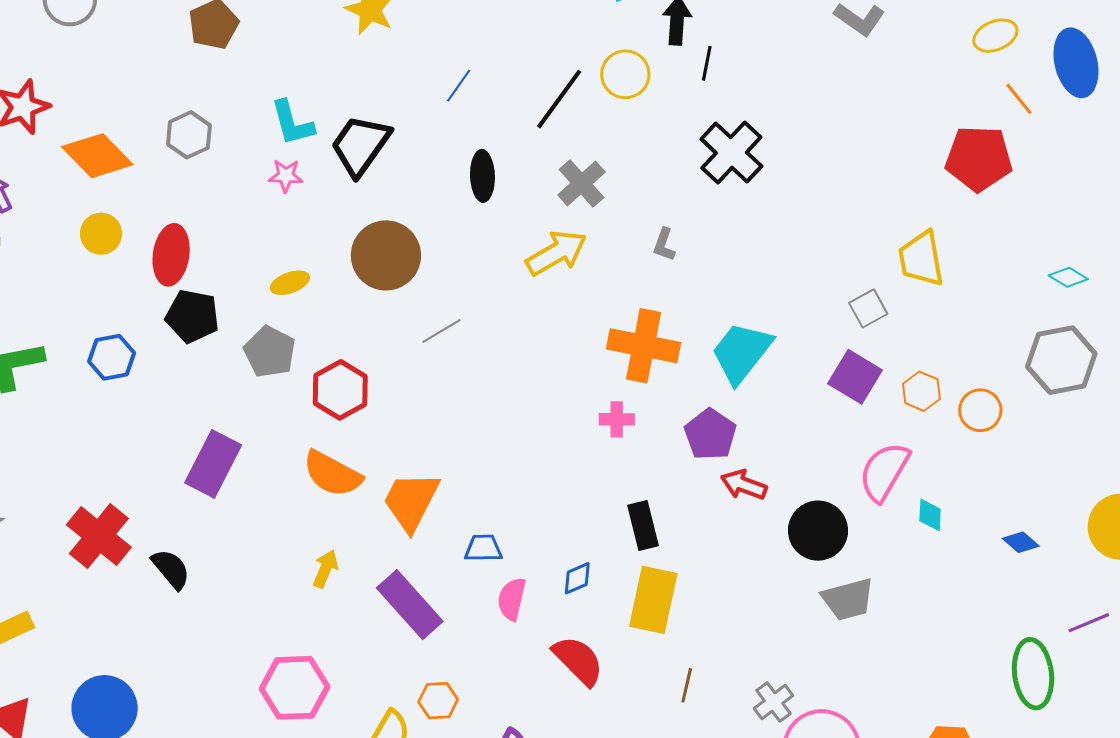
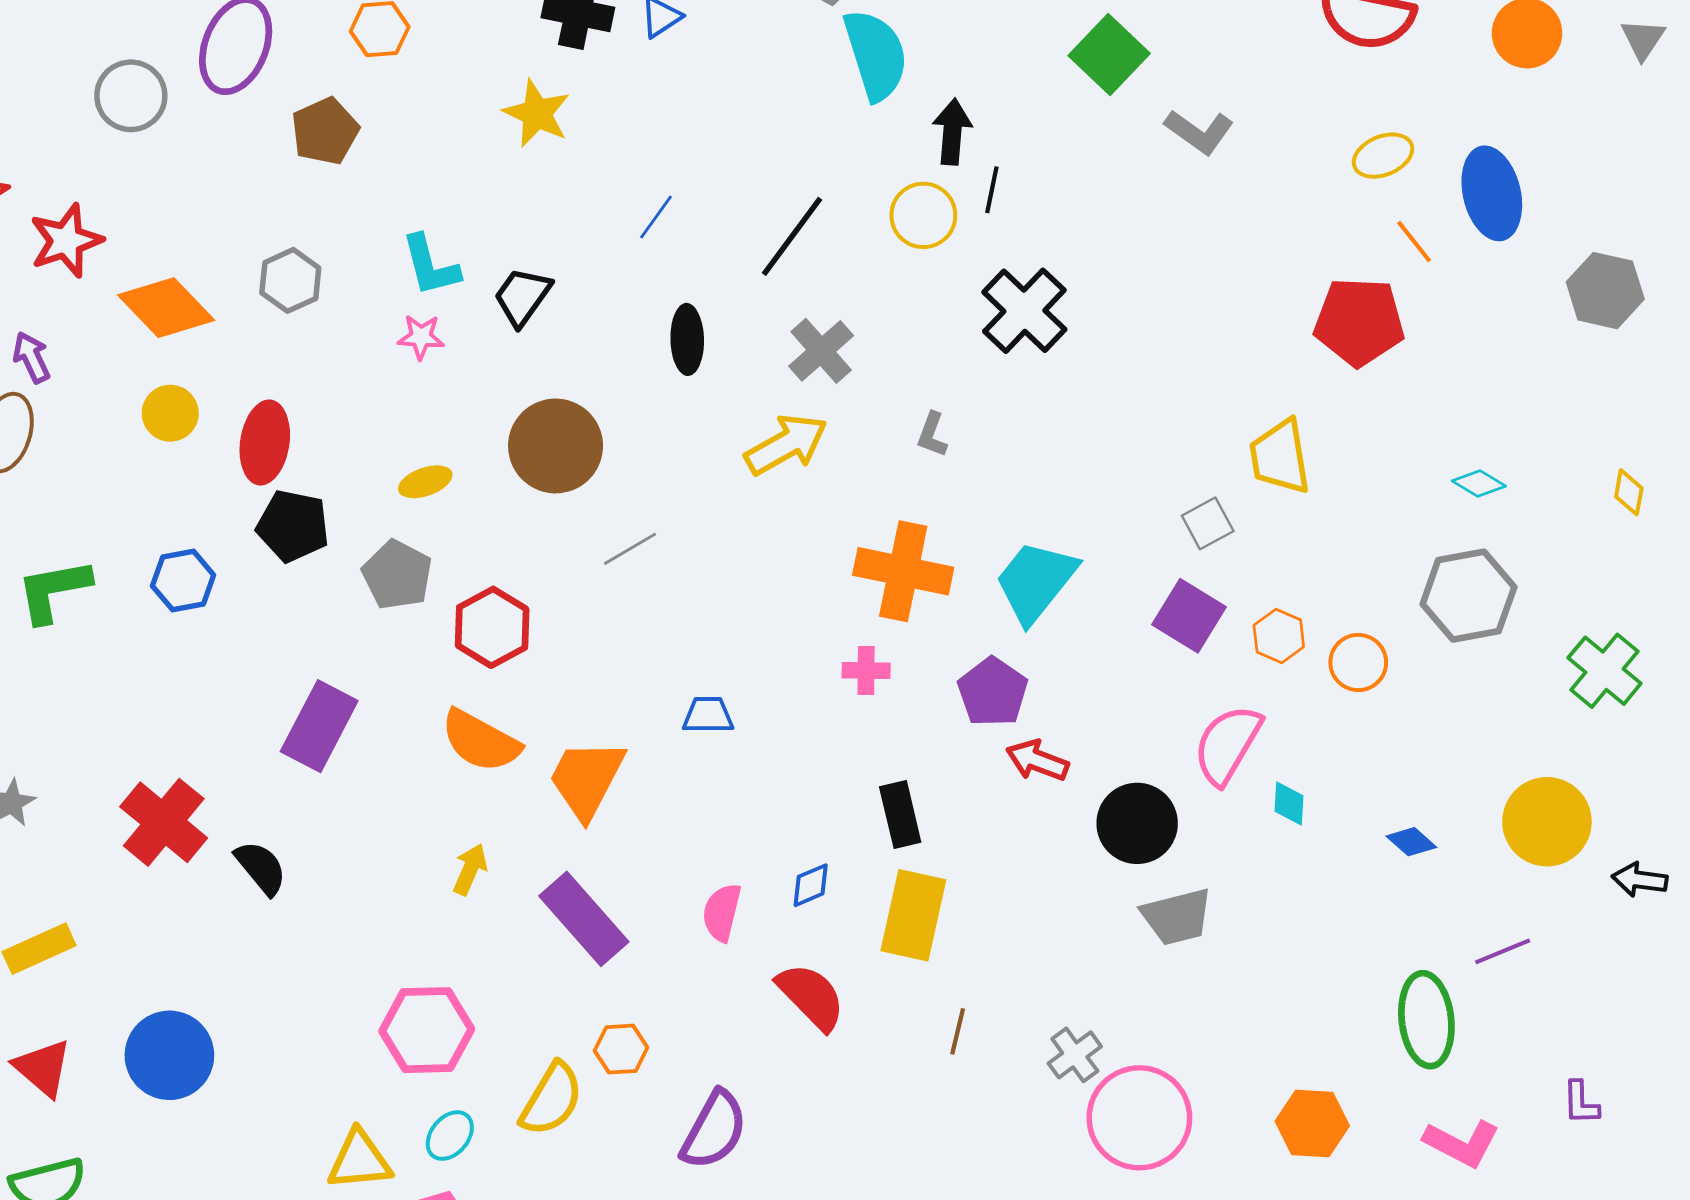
yellow circle: (625, 74) -> (923, 215), moved
black trapezoid: (360, 145) -> (522, 296), size x0.7
blue trapezoid: (483, 548) -> (708, 715), moved

